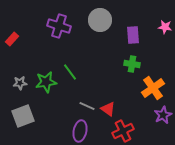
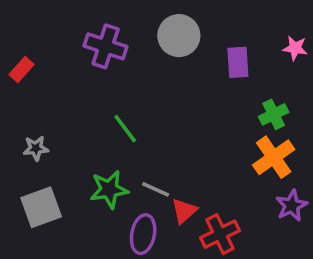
green cross: (132, 64) -> (274, 114), moved, turned -35
green star: (46, 82) -> (109, 189), moved
red triangle: (108, 109) -> (184, 211), moved, turned 42

